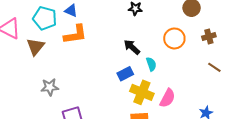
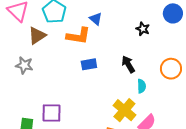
blue triangle: (71, 11) -> (96, 19), moved
blue rectangle: (125, 74) -> (89, 64), moved
gray star: (50, 87) -> (24, 65), moved

